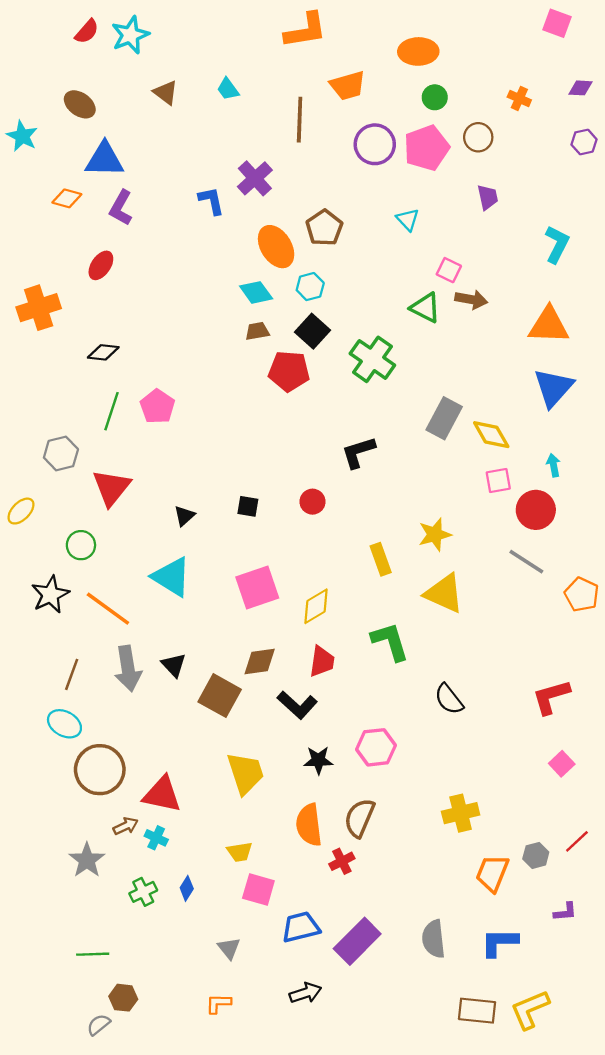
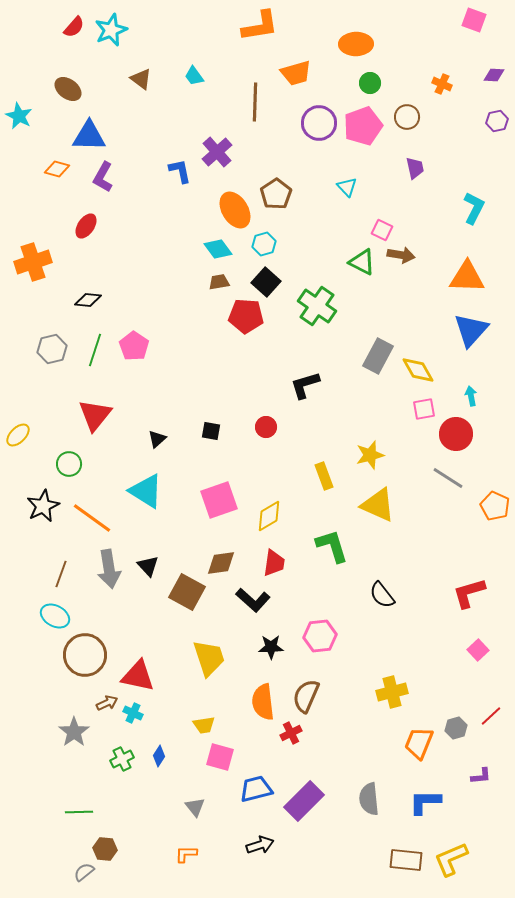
gray hexagon: (61, 453) -> (52, 349), moved

